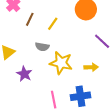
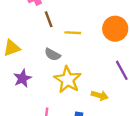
brown line: (30, 19) -> (49, 19), turned -64
yellow line: (53, 24) -> (73, 33), turned 40

